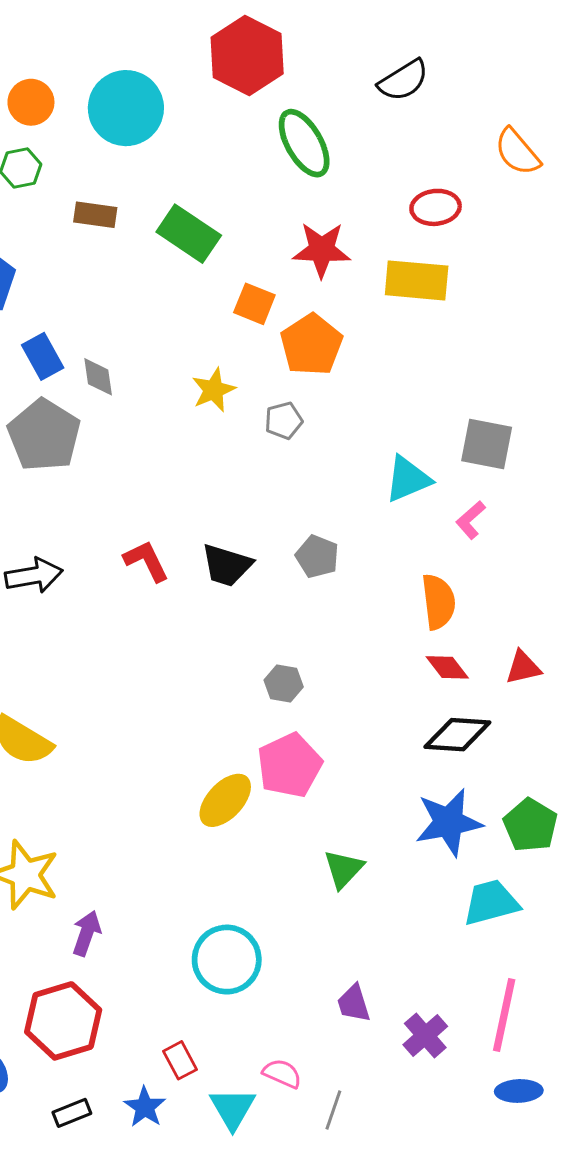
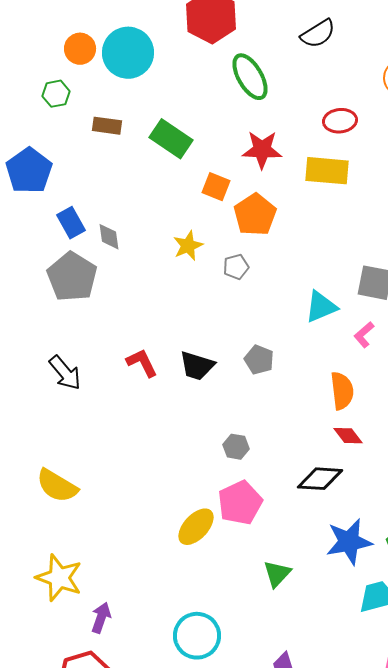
orange circle: (31, 102) -> (80, 49), moved
black arrow: (34, 575) -> (65, 373), turned 60
black diamond: (457, 735) -> (320, 479), moved

